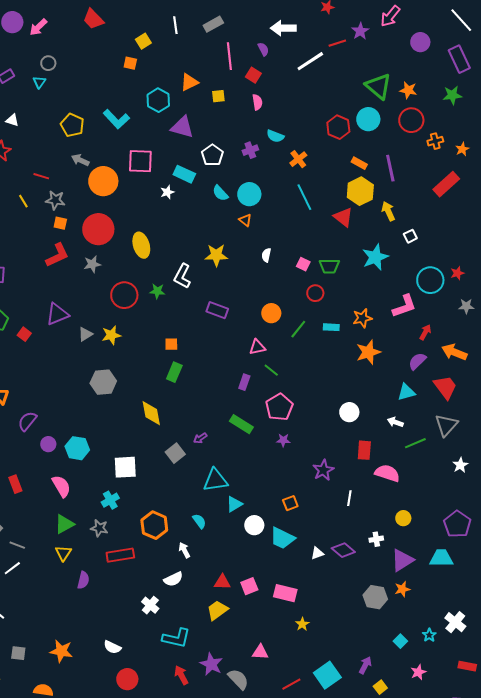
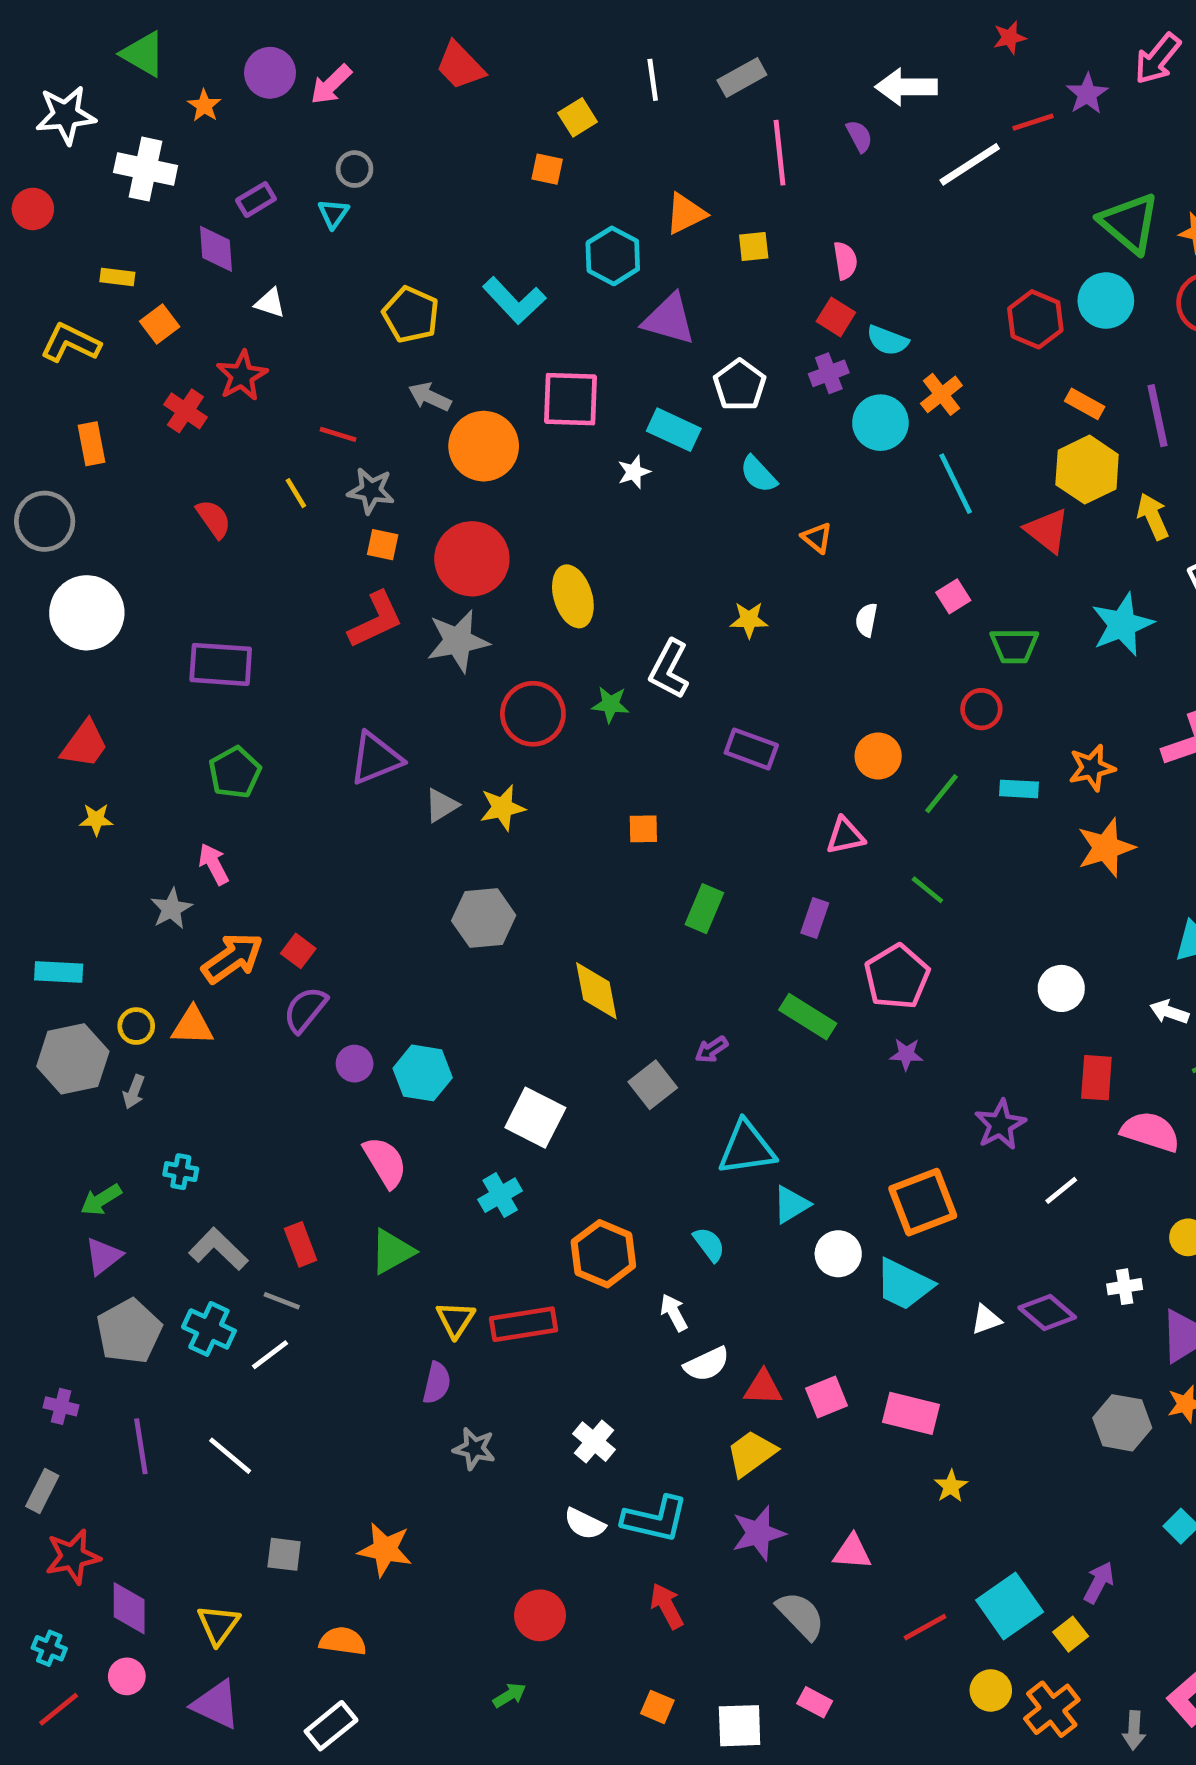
red square: (253, 75) -> (836, 317), moved
cyan circle: (249, 194) -> (880, 423), moved
yellow star: (216, 255) -> (749, 620), size x0.7
gray star: (92, 264) -> (458, 641), size x1.5
pink square: (303, 264) -> (953, 596), moved, turned 32
red square: (24, 334) -> (298, 951), moved
green line: (271, 370) -> (927, 890), moved
green rectangle: (174, 372) -> (704, 909), moved
white square: (125, 467) -> (535, 1118), turned 30
red rectangle: (15, 484) -> (301, 1244), moved
white line: (349, 498) -> (1061, 1190), turned 42
orange square: (290, 503) -> (923, 1202), size x1.8
gray star: (99, 528) -> (474, 1449), moved
yellow triangle: (63, 553) -> (455, 1320), moved
white semicircle: (173, 579) -> (707, 1364), moved
white semicircle: (112, 647) -> (585, 1524), moved
purple star: (211, 664) -> (758, 1533), moved, turned 30
yellow square: (380, 687) -> (1071, 1634), moved

